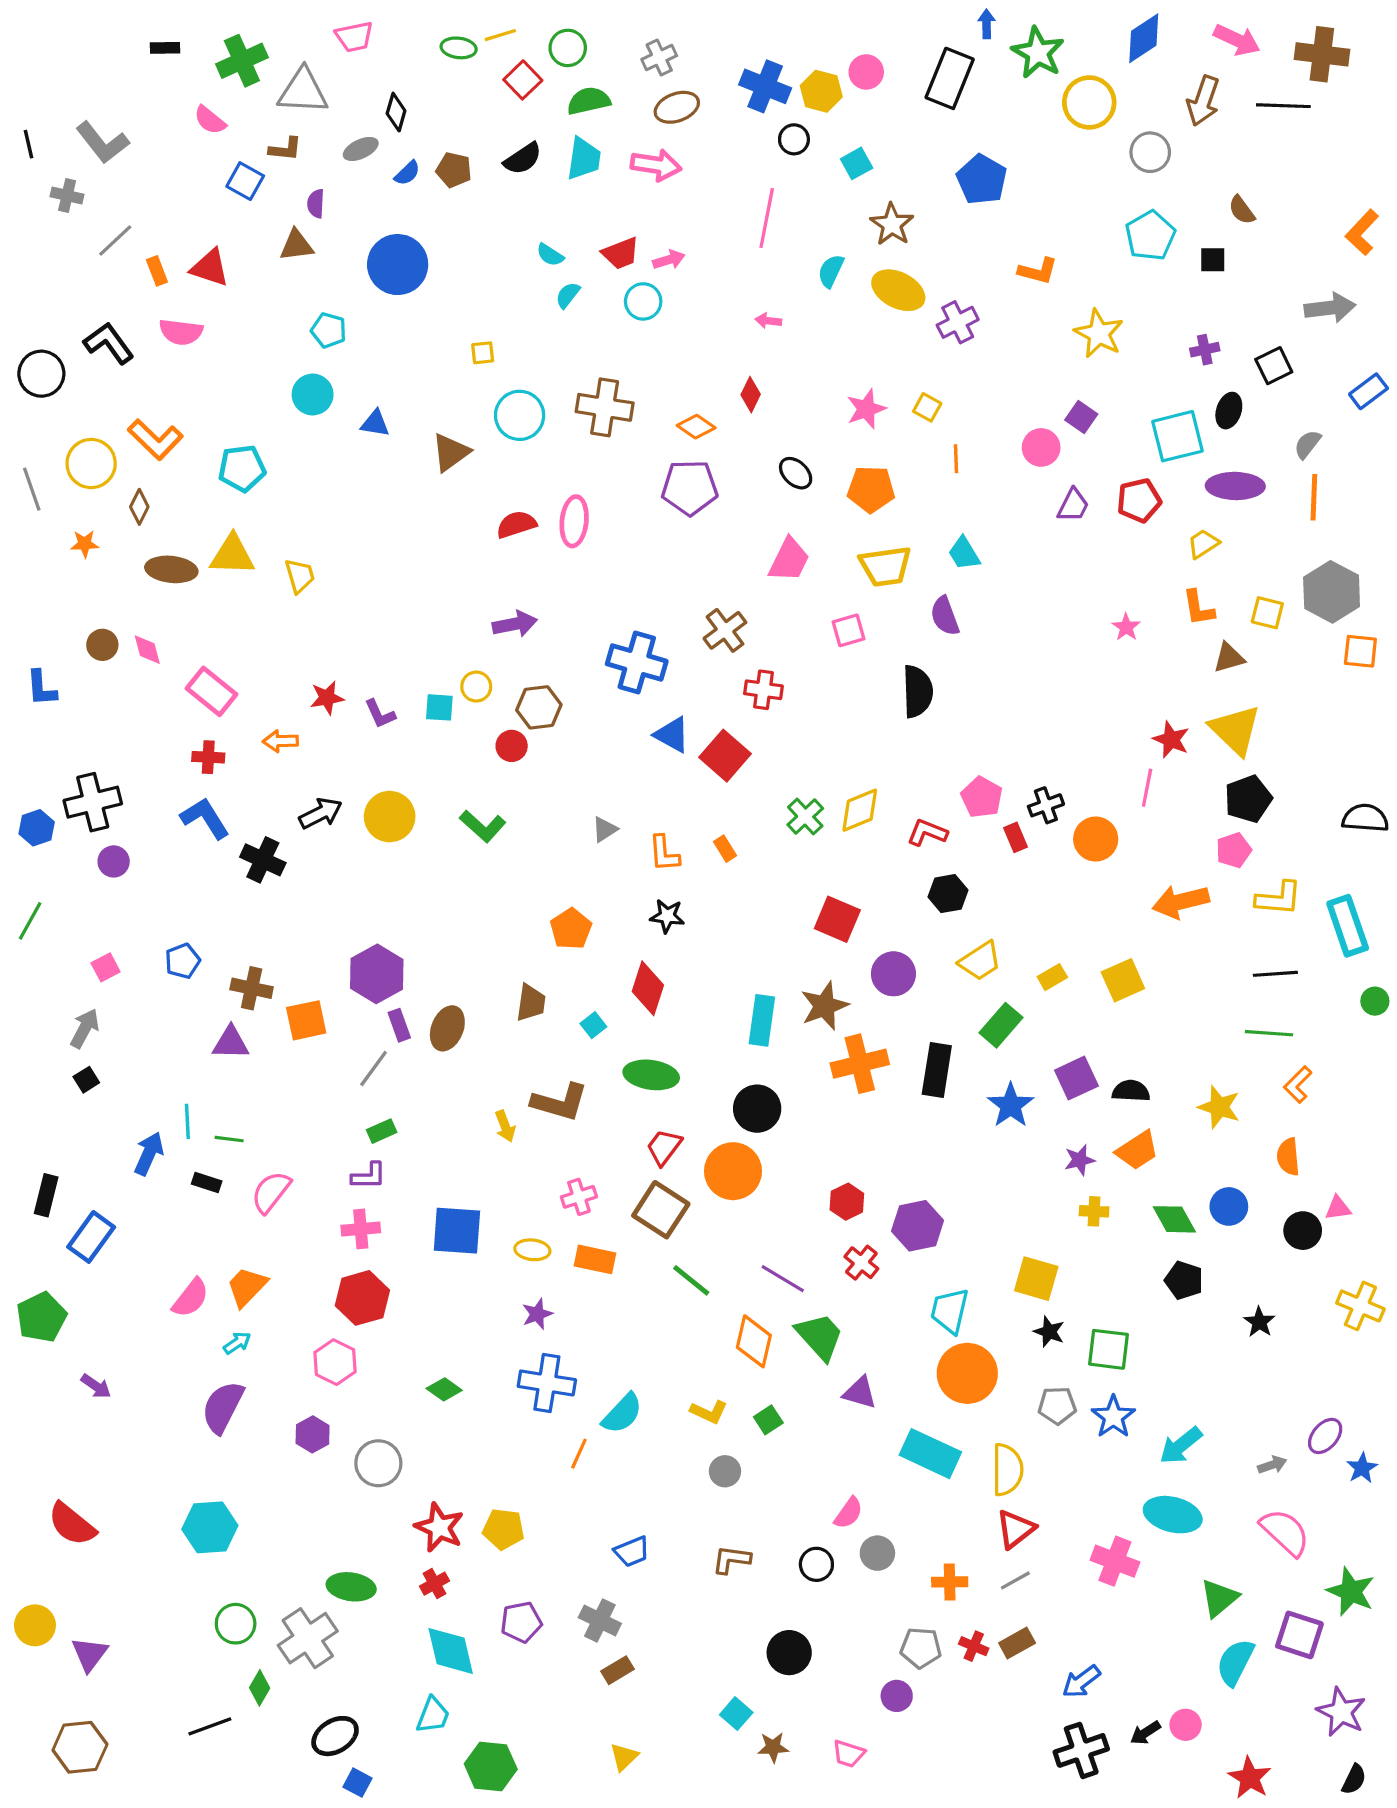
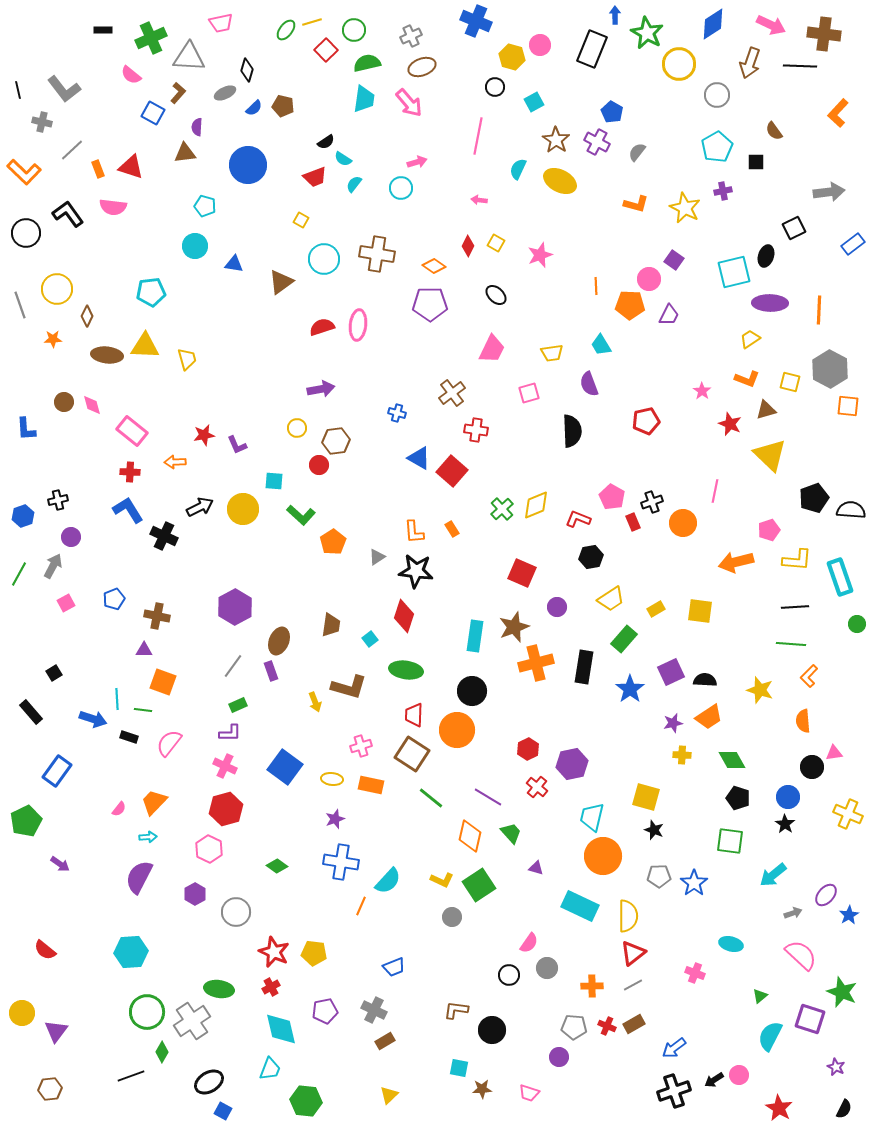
green ellipse: (459, 48) -> (286, 30), turned -60
blue cross: (765, 86) -> (476, 21), moved
brown L-shape: (285, 149) -> (178, 93), turned -55
black semicircle: (523, 159) -> (326, 142), moved, size x0.7
pink arrow: (656, 165) -> (409, 103), turned 40
blue pentagon: (982, 179) -> (612, 112), size x0.7
orange L-shape: (1362, 232) -> (838, 113), moved
red trapezoid: (621, 253) -> (315, 177), moved
orange L-shape: (1038, 271) -> (636, 204), moved
purple cross: (958, 322) -> (597, 142), moved, turned -35
purple cross: (1205, 350) -> (723, 191), moved
yellow square: (483, 353) -> (301, 220), turned 35
yellow square: (927, 407) -> (496, 243), moved
orange L-shape: (155, 439) -> (24, 172), moved
gray semicircle: (1307, 444) -> (637, 152), moved
orange pentagon: (871, 489) -> (630, 305), moved
red pentagon: (1139, 500) -> (646, 421), moved
yellow trapezoid: (885, 566) -> (552, 353), size x0.7
orange L-shape: (1198, 608) -> (747, 379), turned -60
blue cross: (637, 662) -> (397, 413), size x0.5
cyan square: (439, 707) -> (274, 481), moved
red star: (1171, 740) -> (730, 424), moved
black pentagon: (1248, 799) -> (814, 498), moved
black cross: (93, 802) -> (58, 500), size x0.6
gray triangle: (605, 829) -> (377, 557), moved
black star: (667, 916) -> (416, 571), size x1.6
orange pentagon: (571, 929) -> (333, 542), moved
purple circle: (893, 974) -> (557, 607), size x0.7
yellow square: (1123, 980) -> (700, 611), turned 32
orange square: (306, 1020) -> (163, 682), moved, turned 32
purple rectangle: (399, 1025) -> (271, 671), moved
gray arrow: (85, 1028) -> (53, 566), moved
purple triangle: (231, 1043) -> (144, 650), size x0.7
red trapezoid: (664, 1147) -> (414, 715), turned -35
blue arrow: (149, 1154) -> (93, 719), turned 84
black rectangle: (46, 1195) -> (31, 712), moved, turned -55
blue circle: (1229, 1206) -> (788, 797), moved
pink cross: (361, 1229) -> (225, 766), turned 30
blue square: (457, 1231) -> (285, 767), turned 32
pink semicircle: (191, 1298) -> (119, 809), size x0.6
green trapezoid: (820, 1336) -> (511, 833), size x0.7
cyan arrow: (237, 1343) -> (148, 837), turned 30
green square: (1109, 1349) -> (730, 841), moved
purple triangle: (860, 1393) -> (536, 868), size x0.7
green square: (768, 1420) -> (479, 885), size x1.8
cyan arrow: (1181, 1446) -> (773, 875), moved
cyan ellipse: (1173, 1515) -> (731, 944), size x0.7
red semicircle: (72, 1524) -> (45, 950), size x0.7
brown L-shape: (731, 1560) -> (456, 1010), moved
pink cross: (1115, 1561) -> (695, 973), size x0.7
green triangle: (1219, 1598) -> (760, 996), size x0.6
green circle: (236, 1624) -> (147, 1012), size x1.4
purple star: (1341, 1712) -> (836, 1067), size x0.6
cyan square: (736, 1714) -> (459, 1068), turned -30
brown hexagon: (80, 1747) -> (50, 1089), size x0.7

